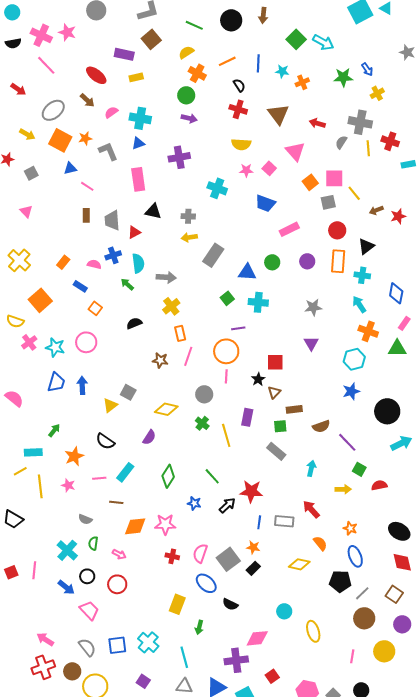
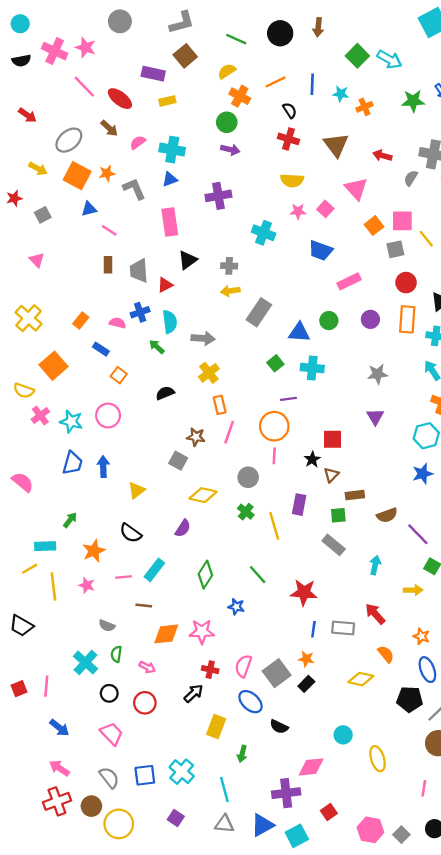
pink line: (46, 65) -> (84, 87), moved
black triangle: (153, 211) -> (188, 260), turned -48
gray square: (128, 392) -> (178, 461), moved
black arrow: (227, 505) -> (194, 693), moved
blue arrow: (66, 587) -> (59, 728), moved

